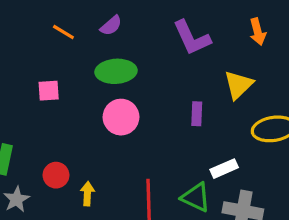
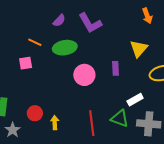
orange line: (63, 32) -> (35, 42), moved
purple L-shape: (192, 38) -> (90, 23), moved
pink circle: (121, 117) -> (84, 75), moved

